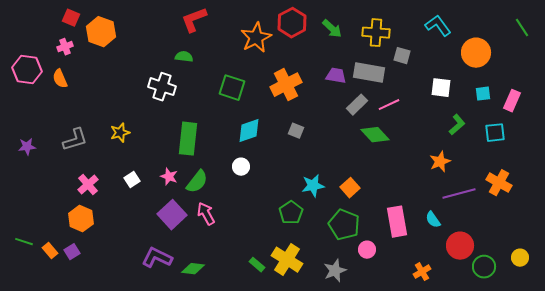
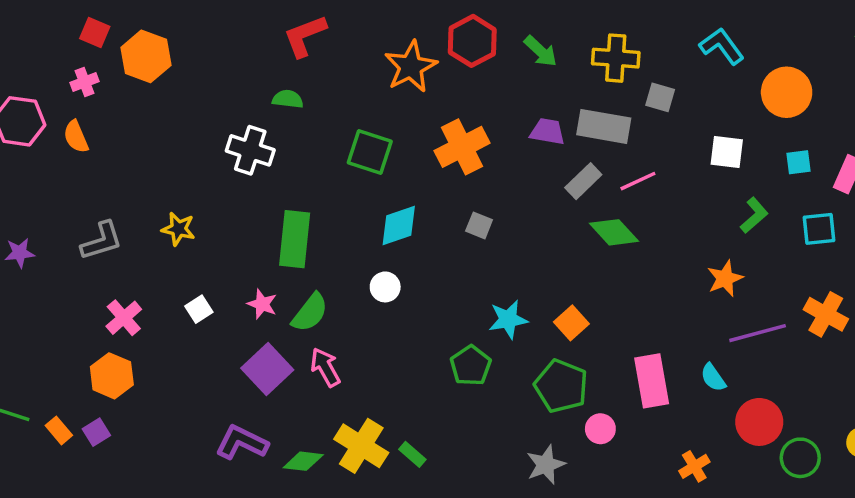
yellow star: (120, 133) -> (178, 229), turned 30
yellow cross: (287, 260) -> (361, 446), moved

